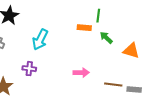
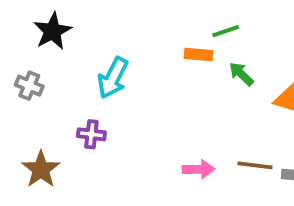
green line: (98, 16) -> (226, 31), turned 64
pink arrow: (81, 73) -> (198, 169), moved

